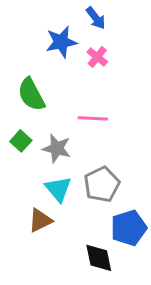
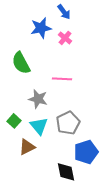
green square: (21, 141) -> (14, 121), moved

